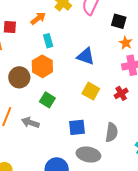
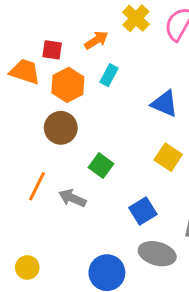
cyan rectangle: (48, 41) -> (109, 75), turned 40
orange hexagon: (42, 66) -> (68, 85), moved
blue square: (77, 127) -> (143, 211), turned -30

